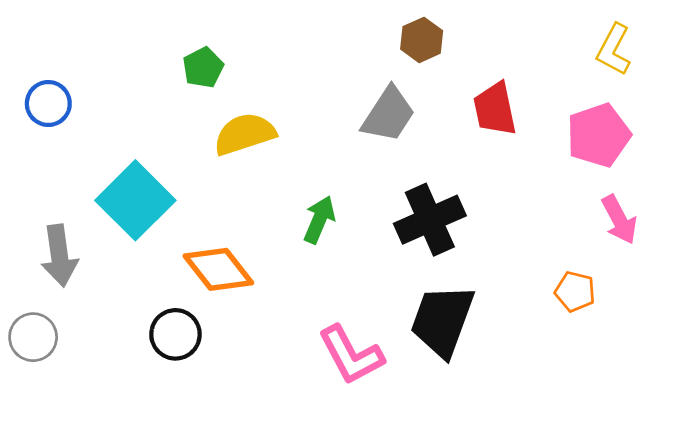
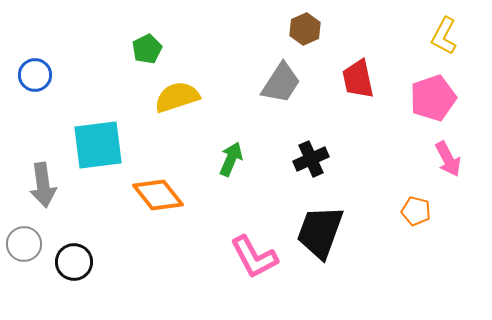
cyan square: (135, 200) -> (98, 145), turned 38
black cross: (430, 220) -> (311, 159), size x0.7
black circle: (175, 334) -> (74, 262), moved

